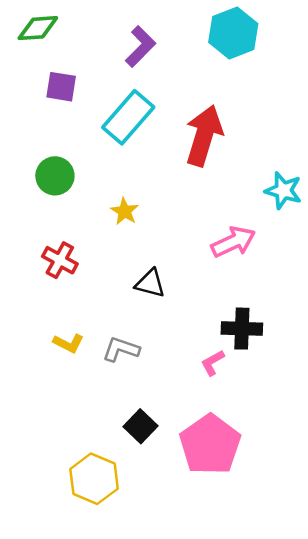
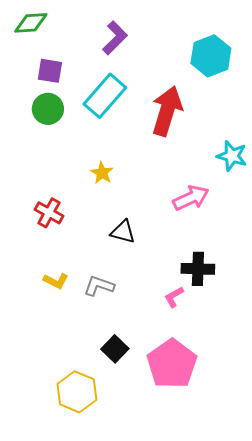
cyan hexagon: (233, 33) -> (211, 56), moved
green circle: (55, 176) -> (48, 109), moved

